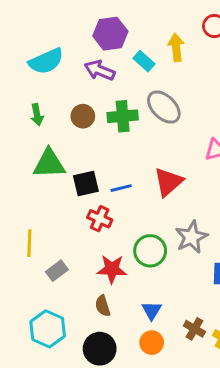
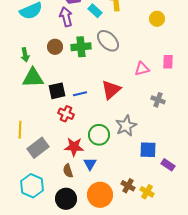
purple arrow: (100, 70) -> (66, 17), turned 54
green arrow: (37, 115) -> (25, 55), moved
gray rectangle: (57, 271) -> (38, 148), size x1.5
blue triangle: (152, 310) -> (90, 164), moved
orange circle: (152, 343) -> (100, 195), size x1.6

